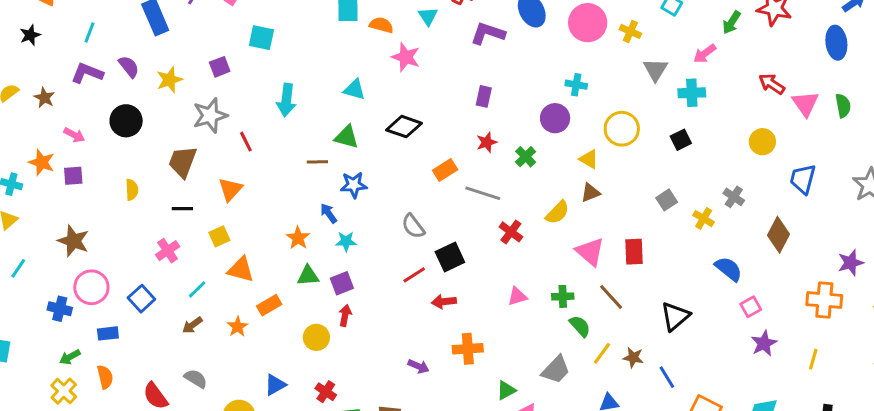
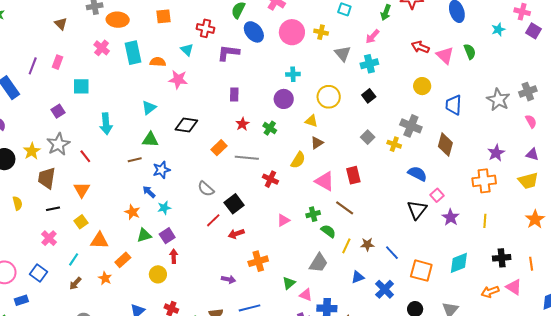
yellow star: (169, 80) -> (32, 151), moved
cyan triangle: (354, 90) -> (149, 108), turned -42
gray cross: (734, 197) -> (411, 126), size x1.5
black triangle: (675, 316) -> (417, 210), moved

